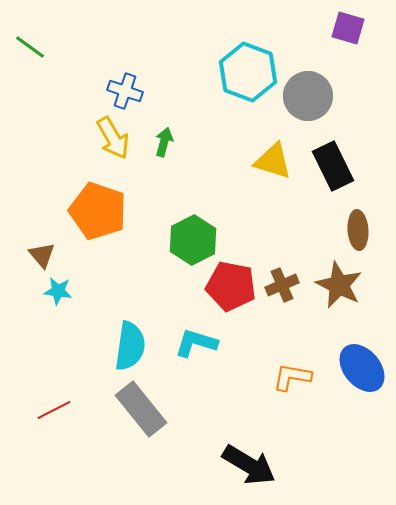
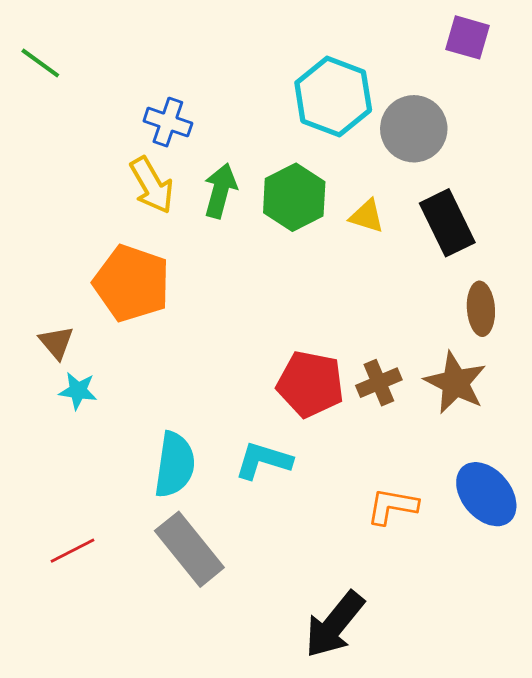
green arrow: (164, 142) -> (220, 191), size x1.4
yellow triangle: (273, 161) -> (367, 216), size x0.7
green hexagon: (193, 240) -> (294, 197), moved
black arrow: (249, 465) -> (334, 624), turned 98

